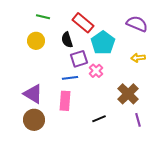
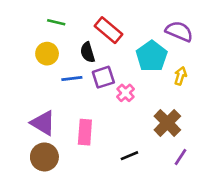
cyan pentagon: (103, 43) -> (152, 56), moved
yellow arrow: (138, 58) -> (180, 76), turned 112
blue line: (70, 78) -> (72, 78), moved
purple line: (138, 120) -> (180, 157), turned 48

